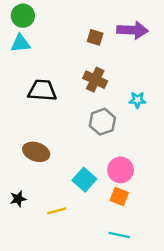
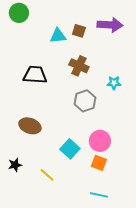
cyan triangle: (20, 43) -> (58, 36), moved
yellow line: (57, 211) -> (47, 175), turned 56

